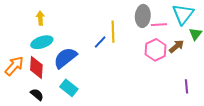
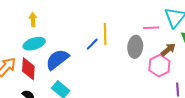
gray ellipse: (143, 16) -> (135, 47), moved
pink hexagon: (156, 50) -> (159, 66), moved

